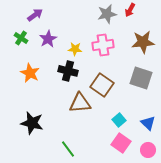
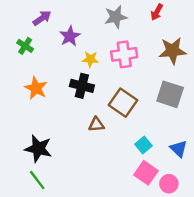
gray star: (107, 14) -> (116, 17), moved
purple star: (48, 39) -> (70, 36), moved
brown triangle: (80, 103) -> (96, 124), size x0.6
green line: (68, 149) -> (37, 180), moved
pink circle: (148, 150) -> (169, 184), moved

